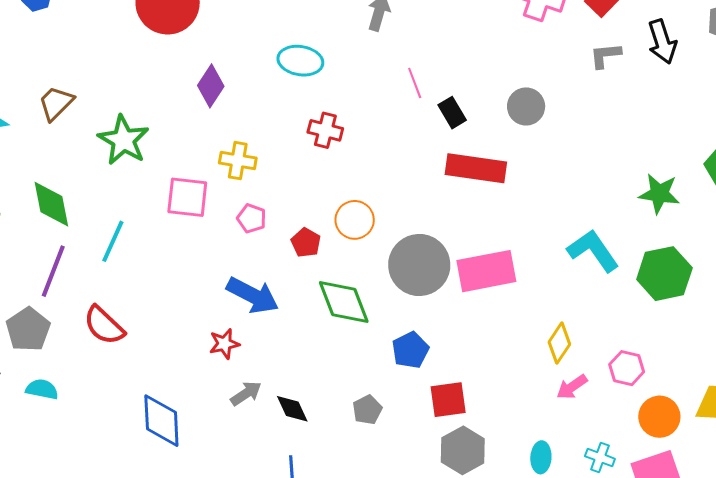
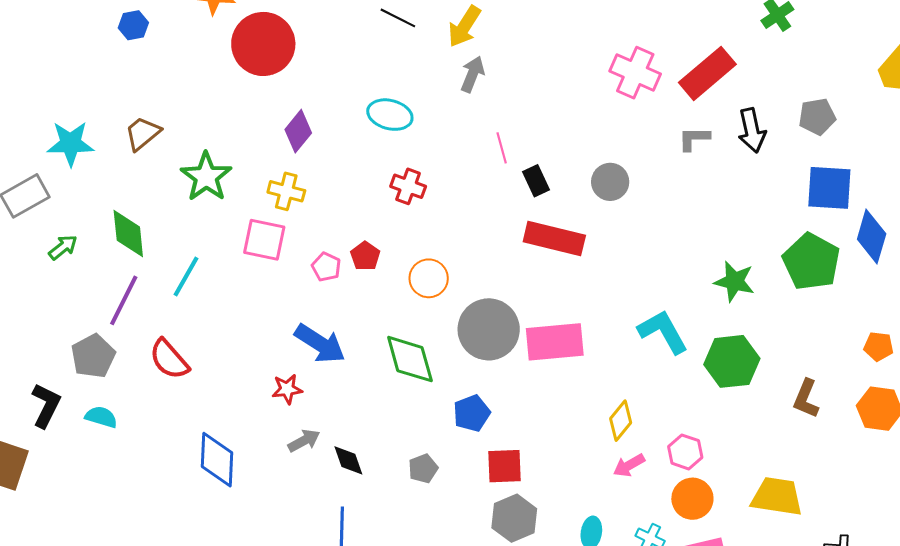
yellow cross: (238, 161) -> (286, 191), moved
red pentagon: (306, 243) -> (365, 256), moved
orange circle: (659, 417) -> (692, 499), moved

